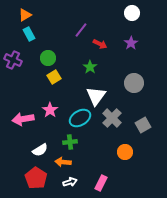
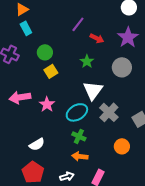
purple star: (131, 43) -> (128, 37), size x1.5
gray circle: (134, 83) -> (122, 67), moved
pink arrow: (23, 119) -> (20, 97), moved
green cross: (70, 142) -> (79, 136), moved, turned 32
orange arrow: (63, 162) -> (80, 156), moved

